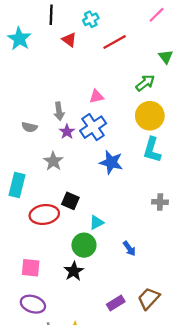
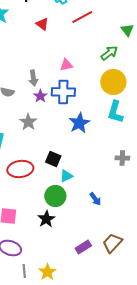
red triangle: (69, 40) -> (42, 24), moved
blue cross: (93, 127) -> (63, 92), turned 35
blue star: (111, 162) -> (79, 123), turned 30
black square: (70, 201) -> (53, 159), moved

